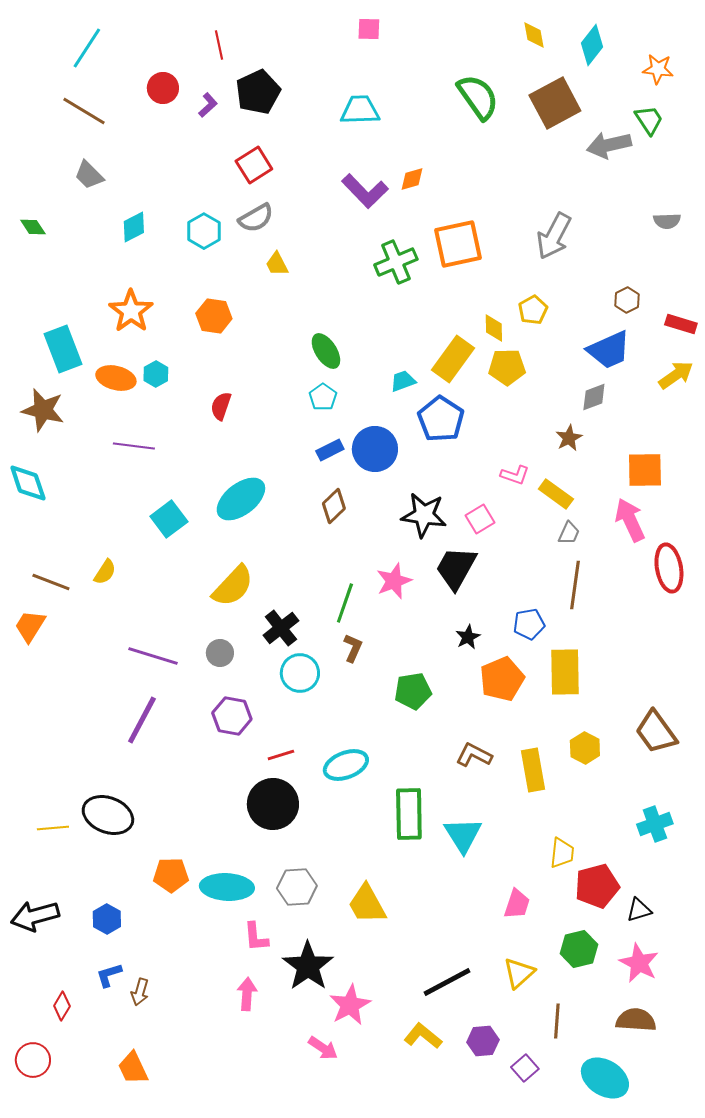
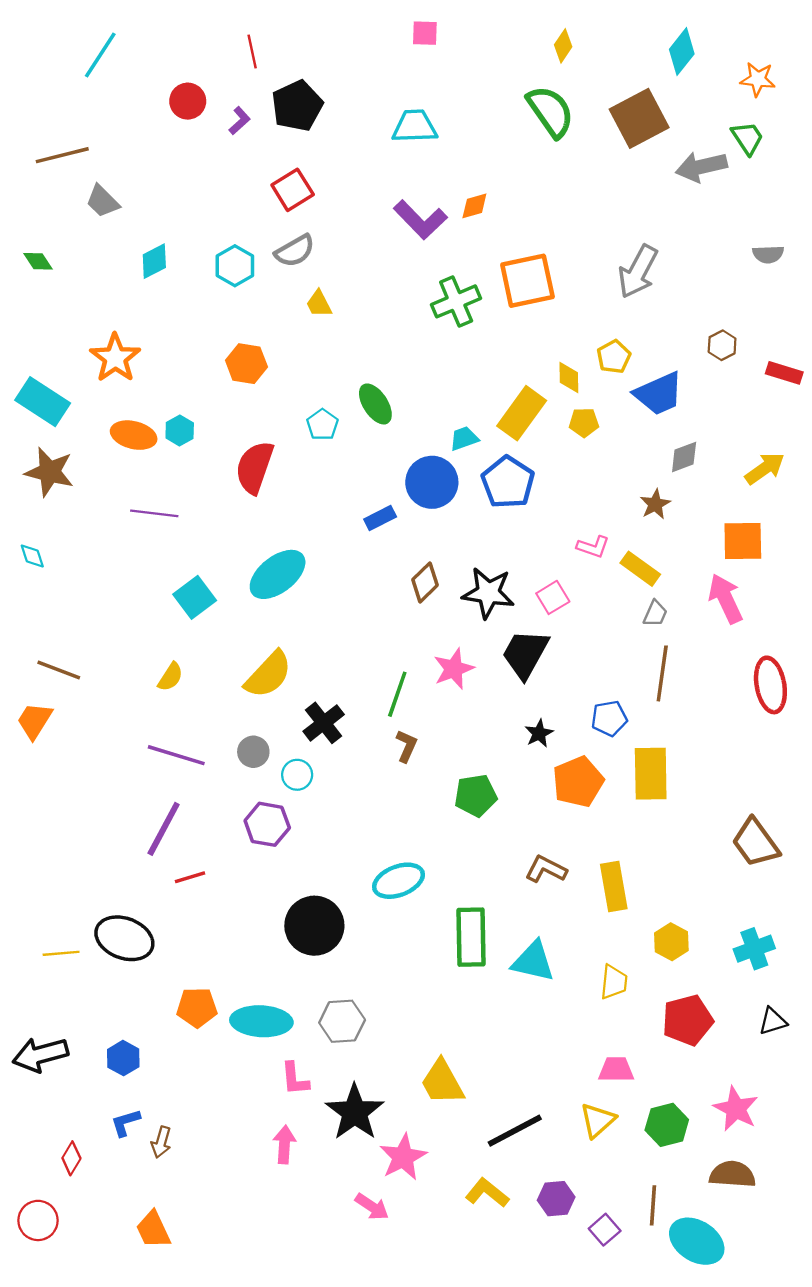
yellow diamond: (534, 35) -> (563, 46), moved, turned 44
brown line: (84, 111) -> (62, 155), moved, turned -45
orange star: (131, 311) -> (115, 358), moved
cyan rectangle: (63, 349) -> (43, 402), moved, turned -36
blue trapezoid: (609, 350) -> (659, 394), moved
yellow pentagon: (507, 367) -> (584, 422), size x0.7
yellow arrow: (676, 375) -> (765, 468), moved
cyan pentagon: (323, 397) -> (322, 425), moved
red semicircle: (221, 406) -> (255, 467), size x1.6
blue circle: (375, 449) -> (432, 482), moved
cyan diamond: (28, 483) -> (32, 556), size x0.6
brown diamond: (334, 506) -> (425, 582), moved
red ellipse: (669, 568) -> (770, 685), moved
yellow semicircle: (105, 572) -> (170, 677), moved
cyan circle: (300, 673) -> (297, 775), moved, size x0.7
yellow hexagon: (585, 748) -> (671, 942), moved
red line: (281, 755) -> (190, 877), moved
cyan triangle: (463, 835) -> (533, 961), turned -45
yellow trapezoid: (562, 853) -> (614, 982), moved
yellow trapezoid: (367, 904) -> (442, 1082), moved
pink trapezoid: (517, 904) -> (616, 1070), moved, turned -108
black triangle: (639, 910) -> (773, 1021), moved
green hexagon: (579, 949) -> (667, 1125), moved
brown line: (557, 1021) -> (653, 1205), moved

